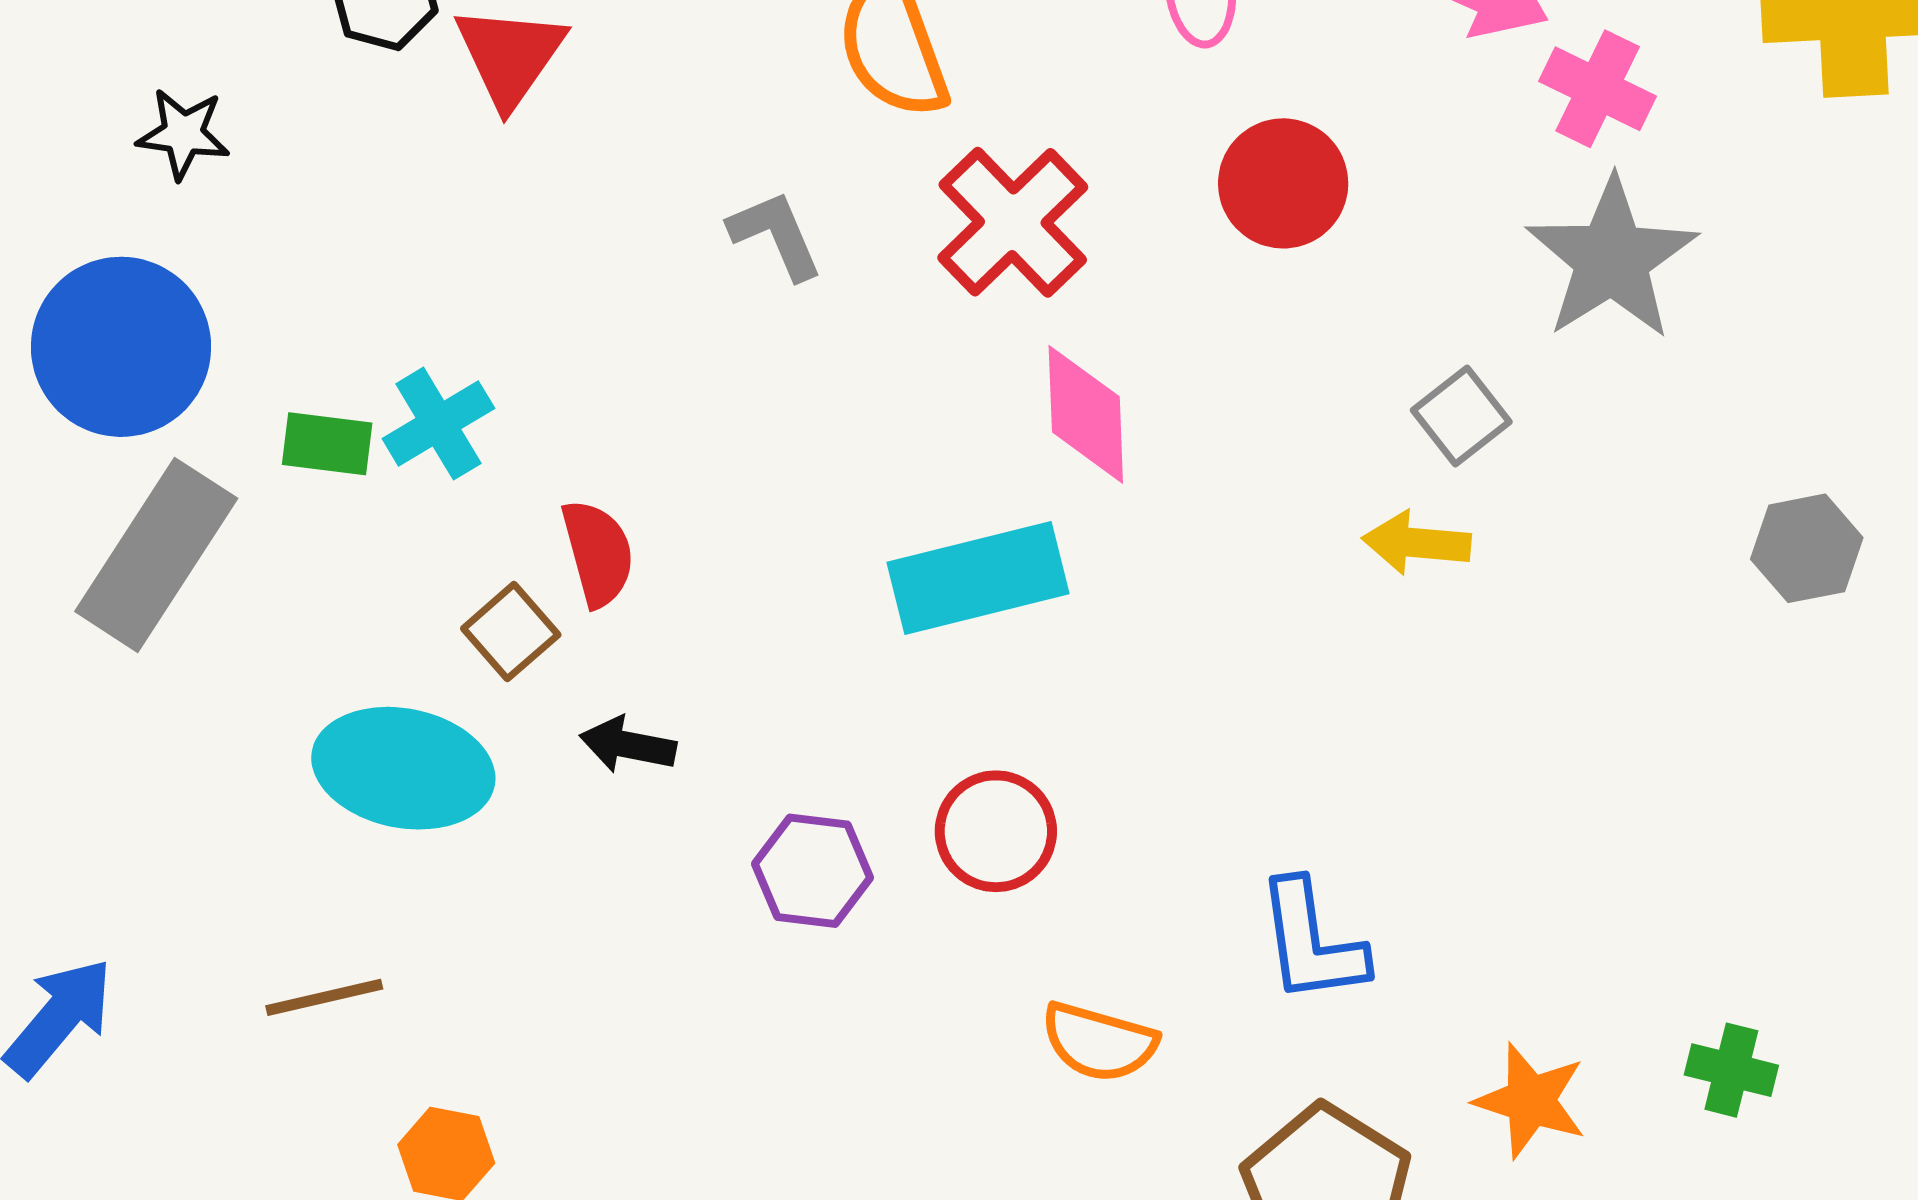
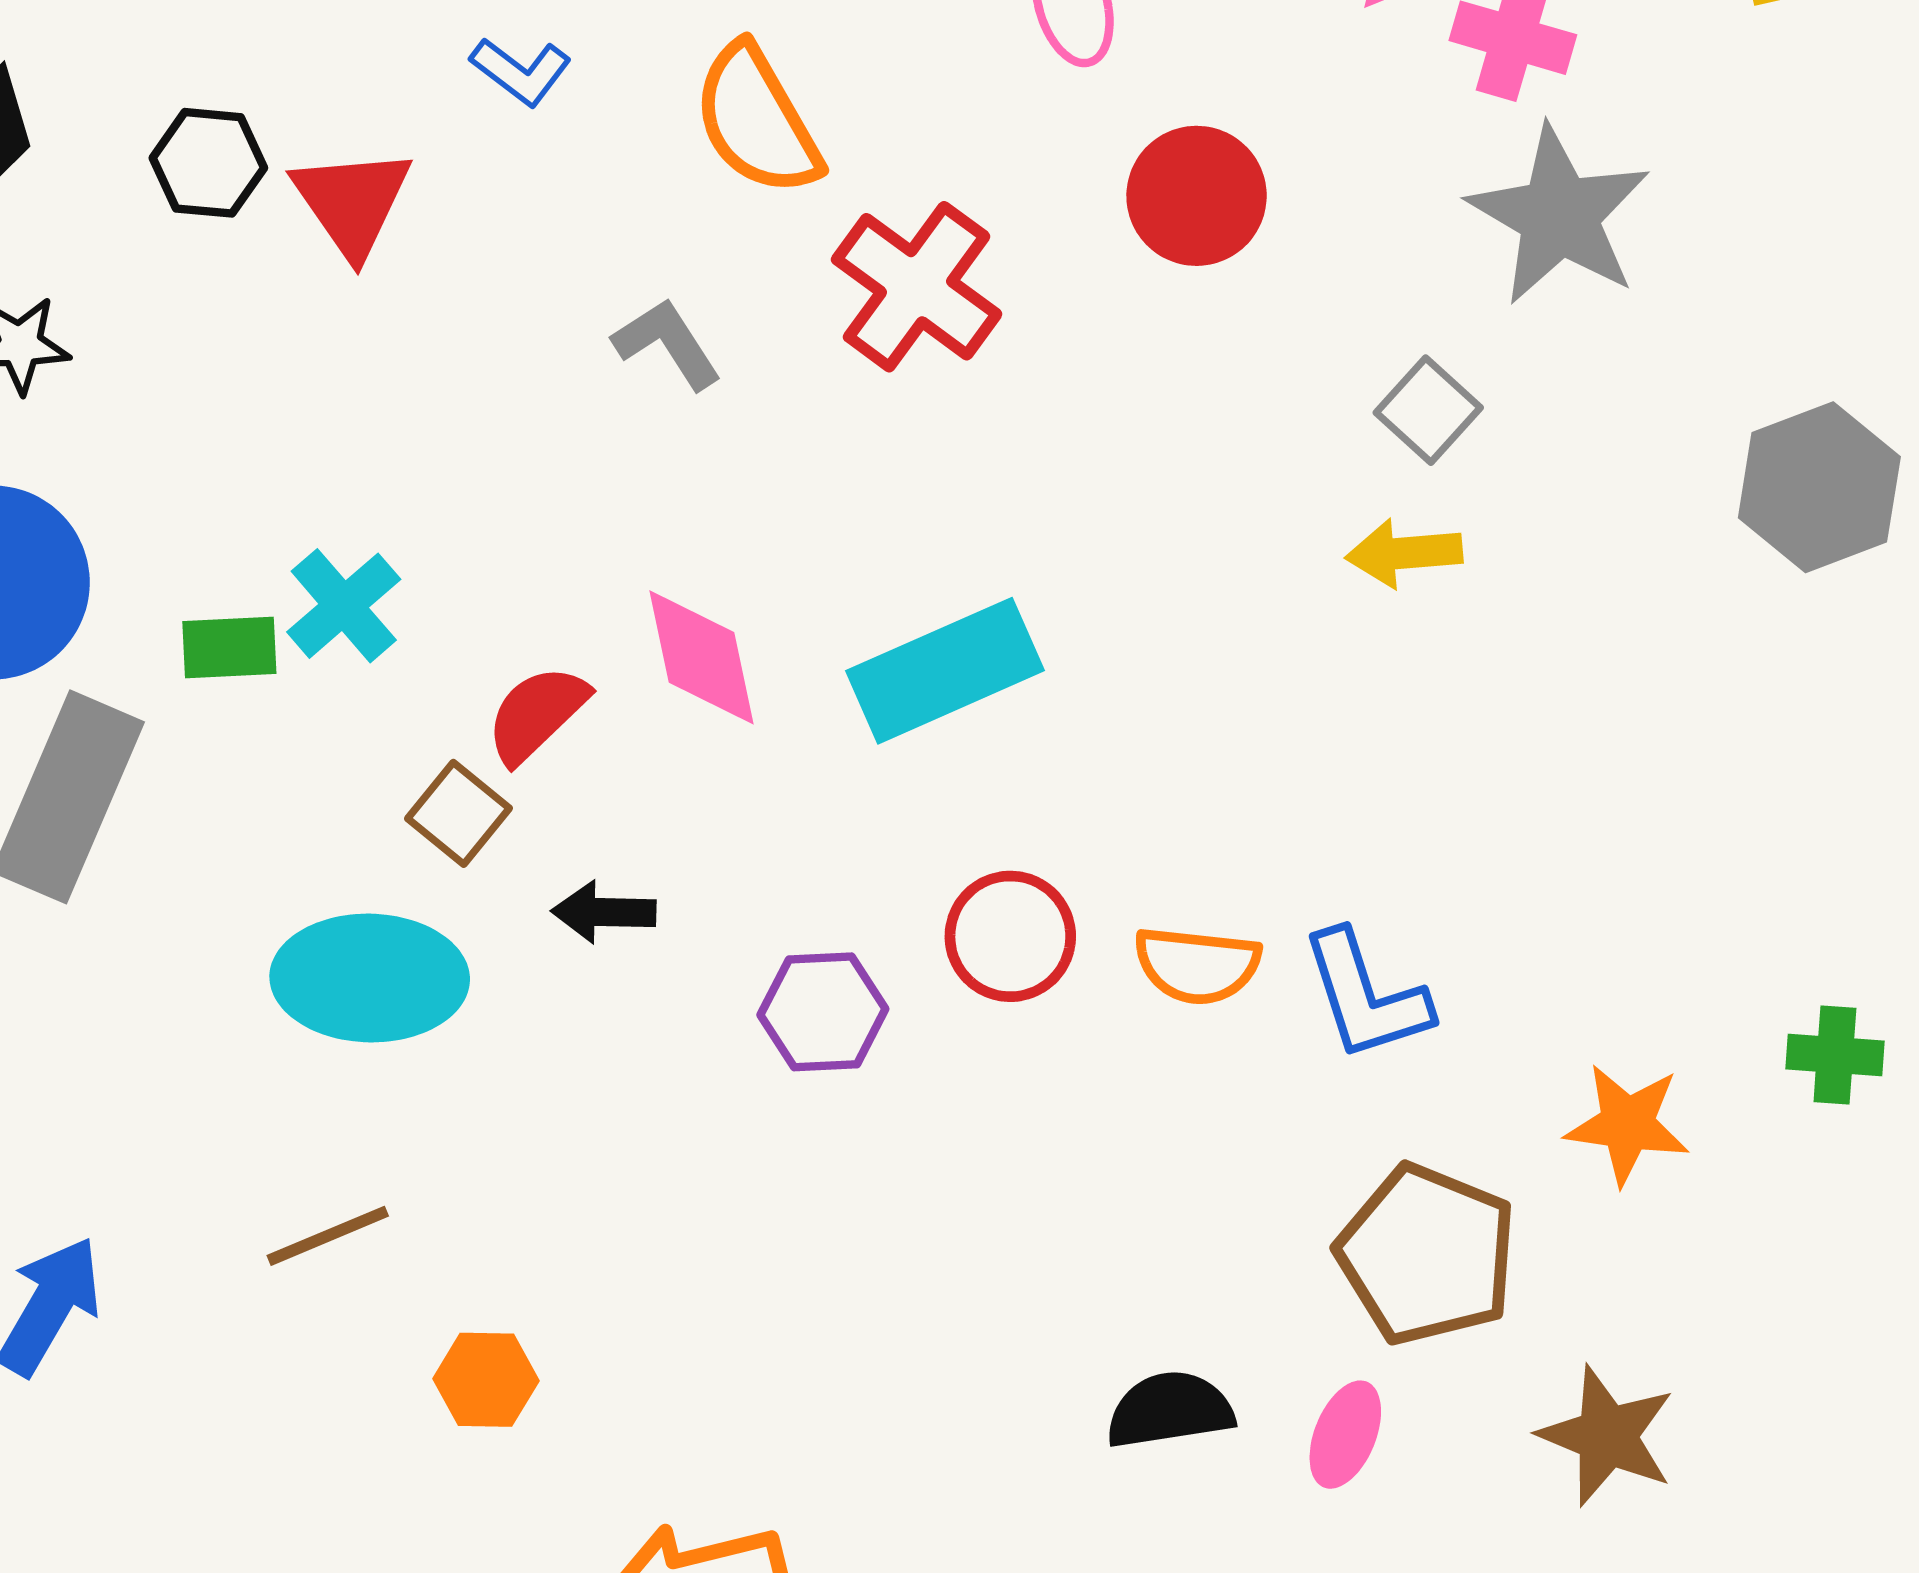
pink diamond: (1086, 414) -> (701, 657), moved
gray hexagon: (1807, 548) -> (1819, 487), size x1.4
red semicircle: (598, 553) -> (537, 714), turned -109
orange semicircle: (1099, 1042) -> (1197, 965), moved

